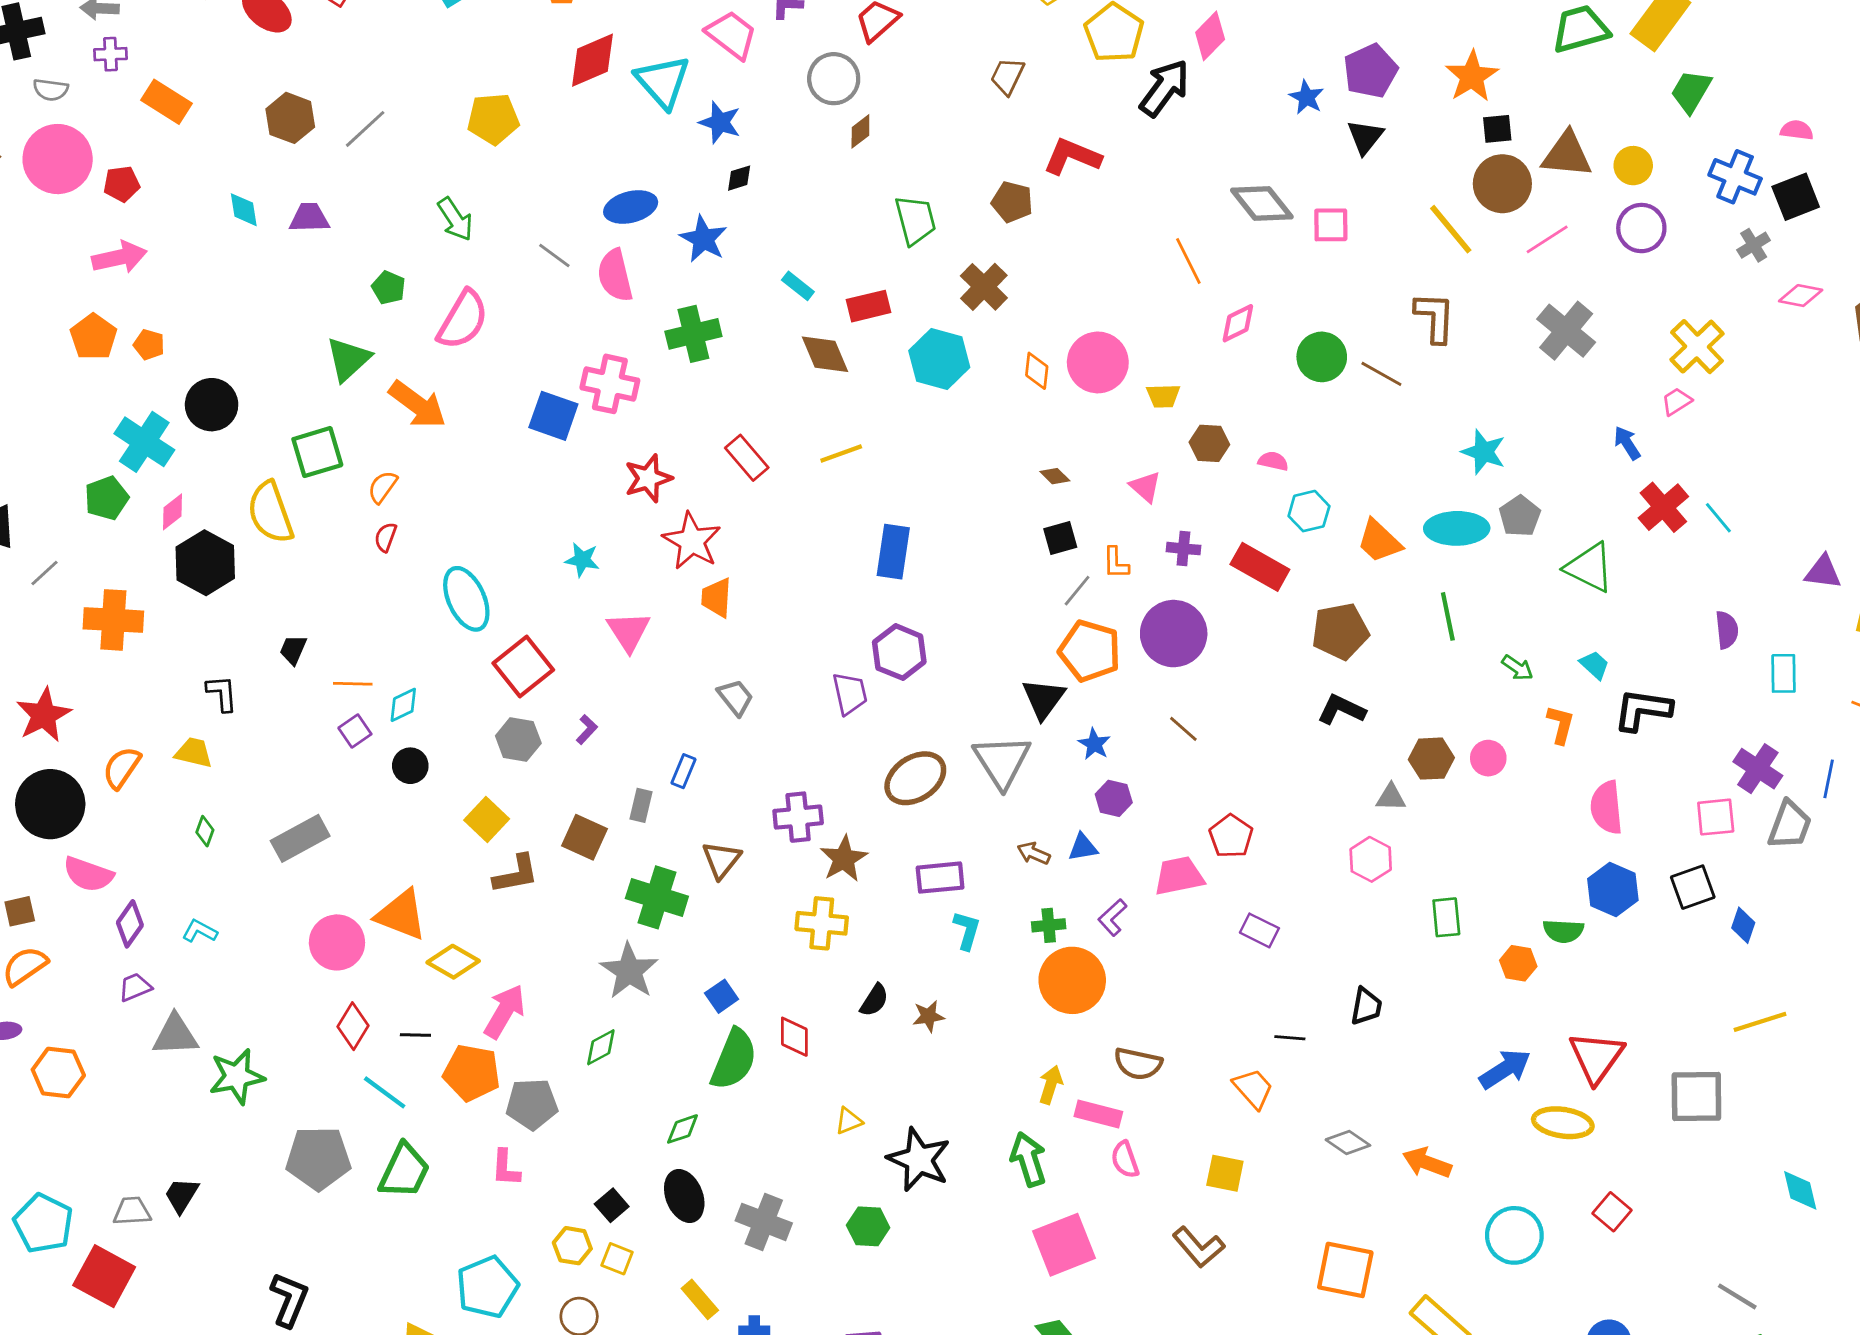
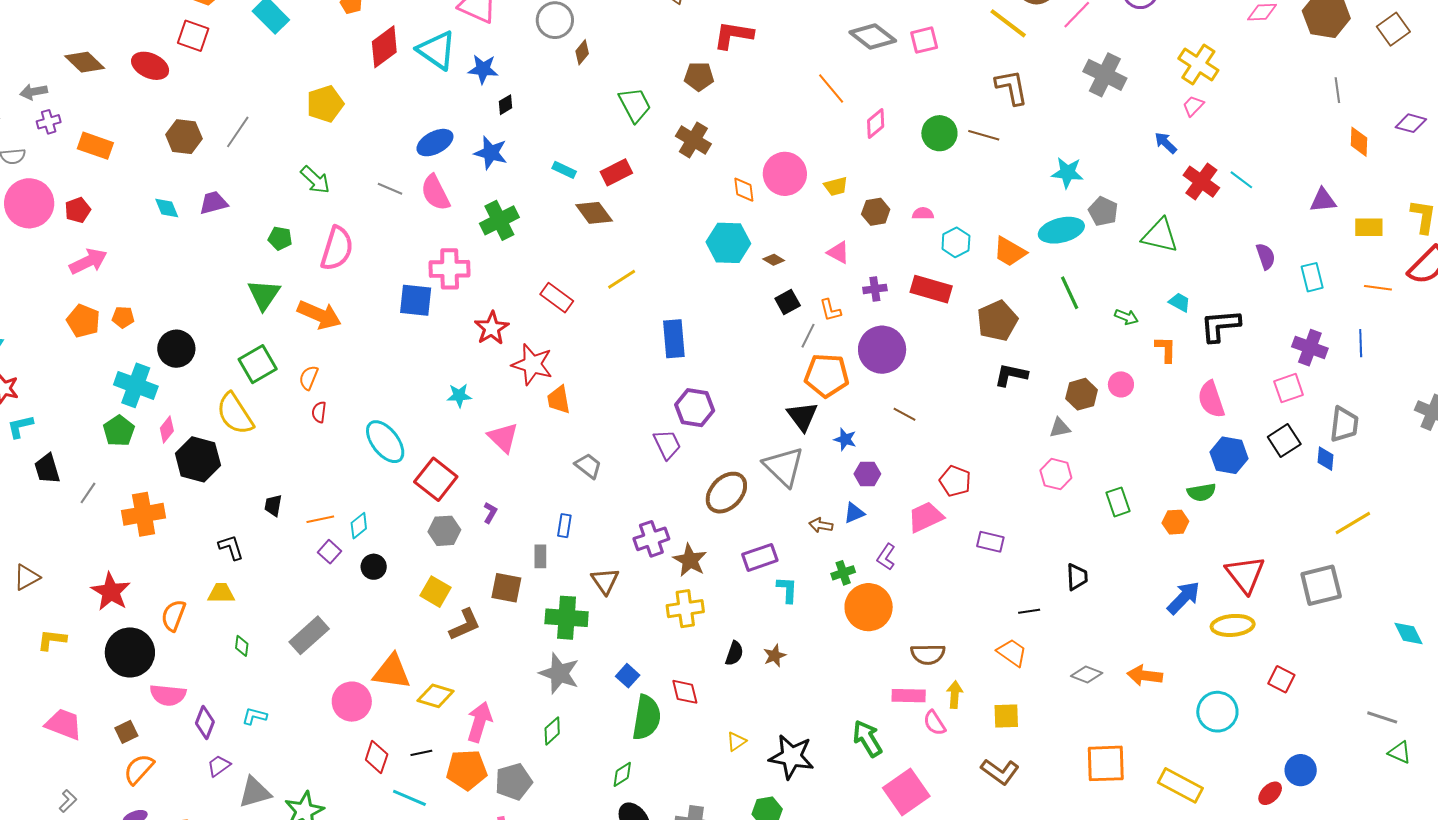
cyan hexagon: (939, 359) -> (728, 243), moved
gray trapezoid: (1790, 825) -> (1344, 424), moved
yellow arrow: (1051, 1085) -> (955, 694), moved

